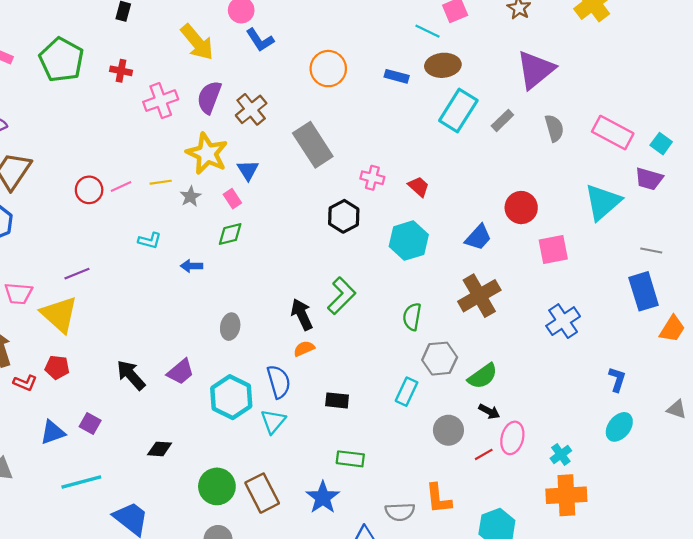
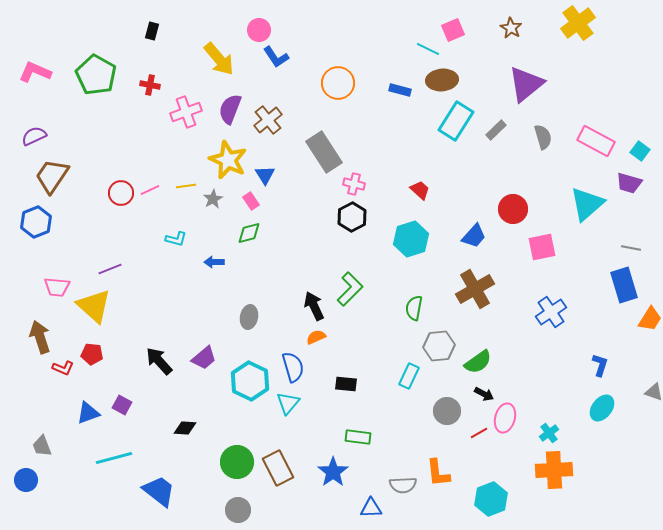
pink cross: (372, 178) -> (354, 184), moved

